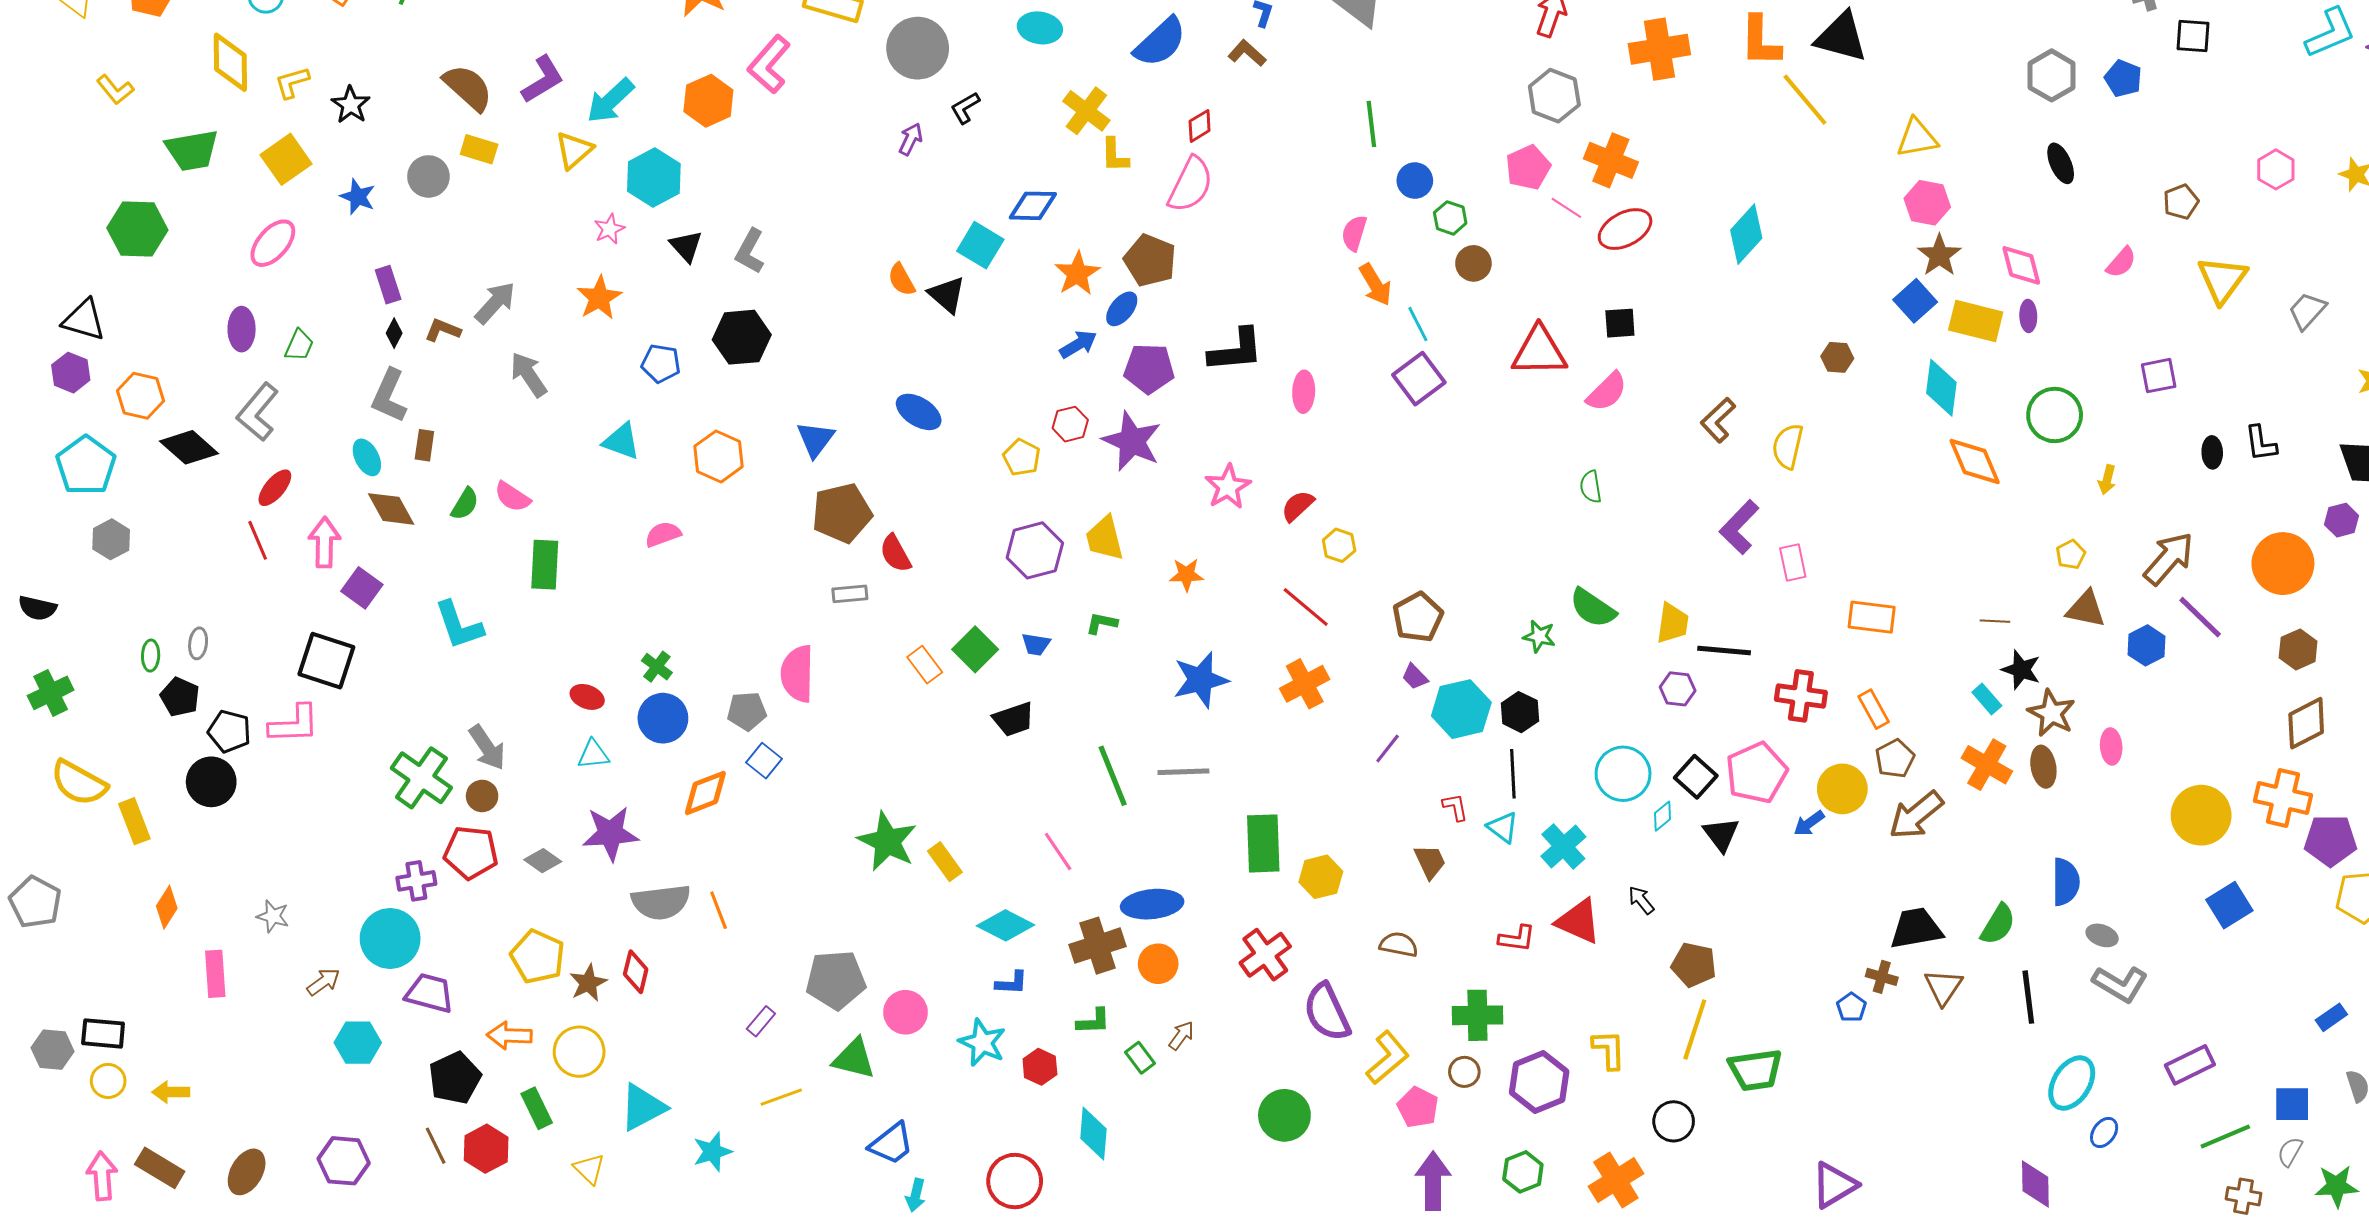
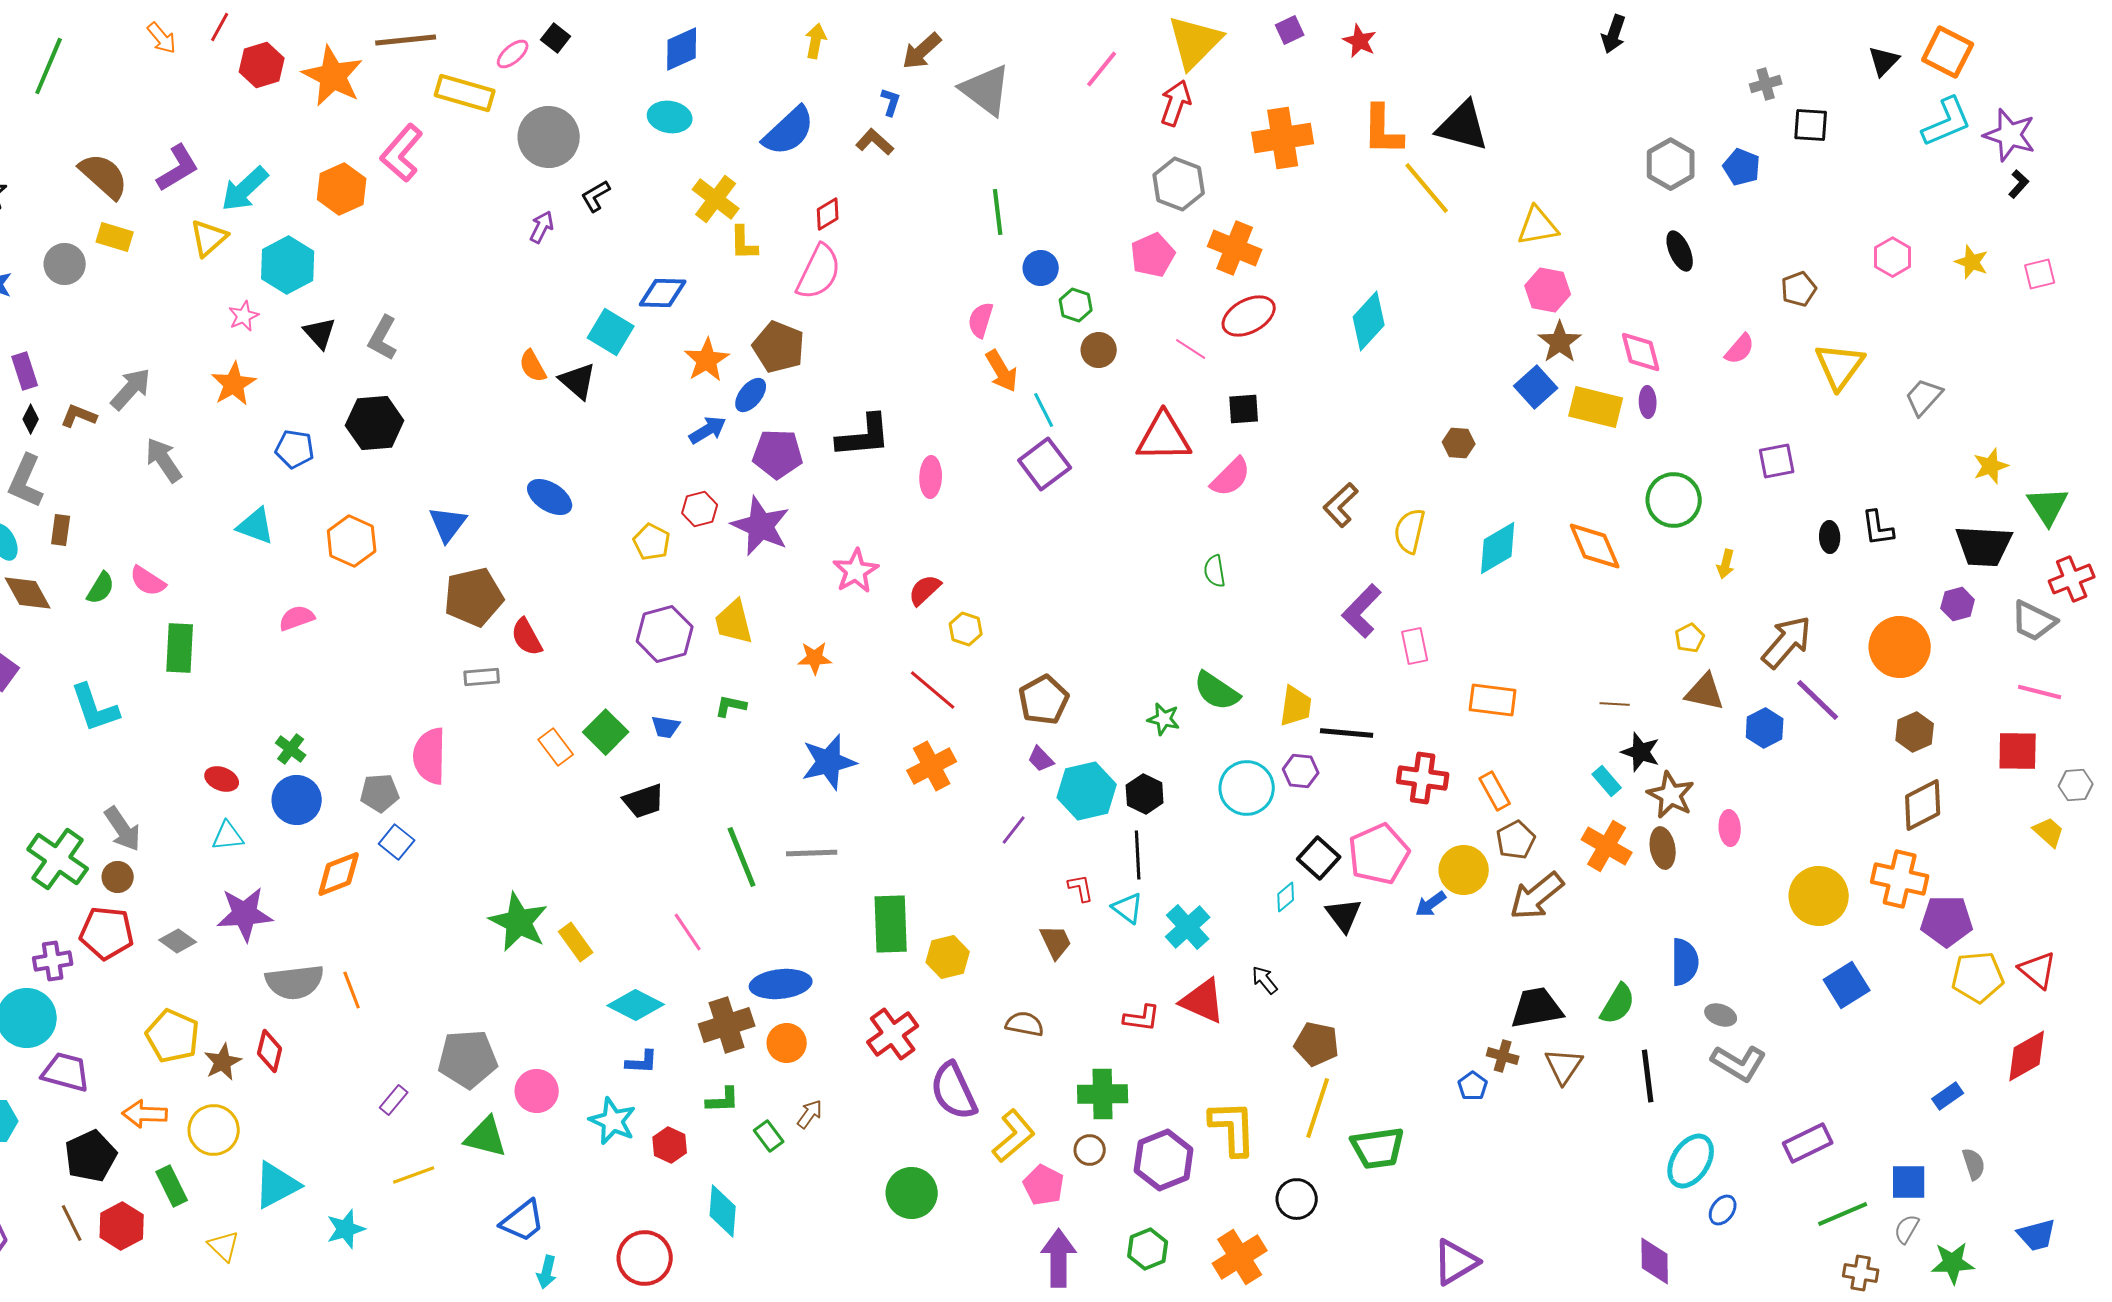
pink line: (1566, 208) -> (1191, 349), moved
cyan diamond: (1941, 388) -> (1498, 548), moved, turned 52
cyan circle: (1623, 774) -> (1247, 788), moved
yellow L-shape: (1609, 1050) -> (1233, 1128), size x1.4

